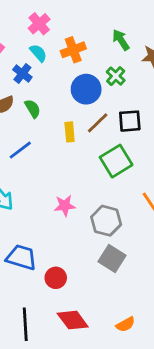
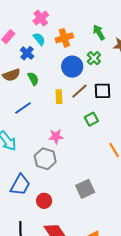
green square: (116, 161) -> (91, 119), size x0.6
pink star: (65, 206) -> (56, 137), moved
gray hexagon: (106, 221) -> (45, 159), moved
blue trapezoid: (21, 257) -> (20, 185), turned 100
gray square: (112, 258) -> (85, 189), turned 30

